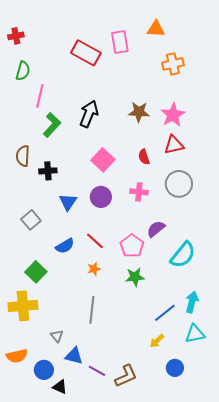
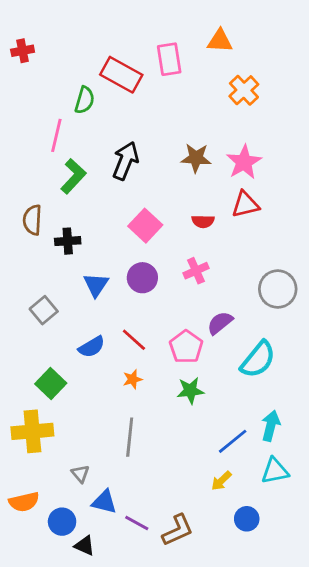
orange cross: (173, 64) -> (244, 90), turned -30
green semicircle: (23, 71) -> (85, 100), moved
red semicircle: (144, 157) -> (203, 221), turned -70
gray circle: (179, 184) -> (278, 289), moved
pink cross: (139, 192) -> (196, 271), turned -30

